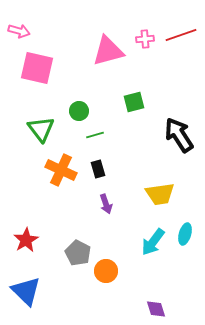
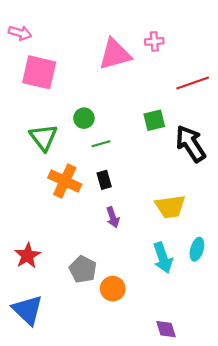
red line: (181, 35) -> (193, 83), moved
green square: (134, 102) -> (154, 120), moved
cyan arrow: (153, 242) -> (163, 258), turned -56

